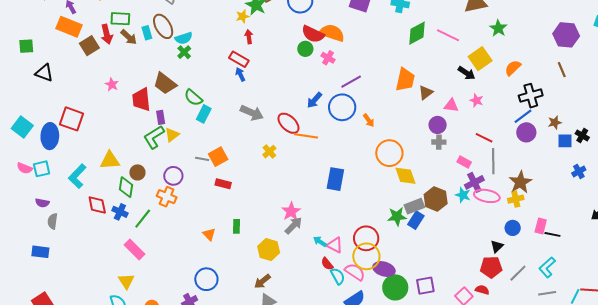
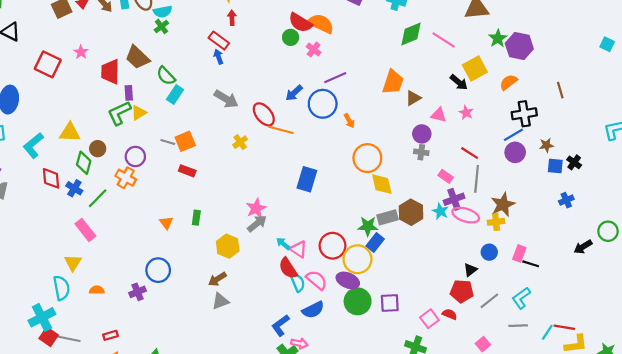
purple hexagon: (566, 35) -> (519, 46), moved
red square: (71, 119) -> (48, 64), moved
blue rectangle: (416, 220) -> (375, 242), moved
yellow circle: (366, 256) -> (357, 259), moved
red semicircle: (327, 264) -> (288, 268), size x1.5

